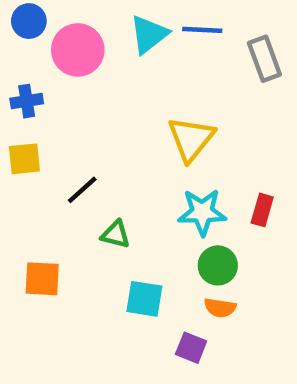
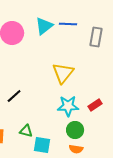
gray rectangle: (264, 59) -> (96, 37), turned 30
red rectangle: (262, 210) -> (95, 105), turned 40
green triangle: (116, 234) -> (26, 131), moved

